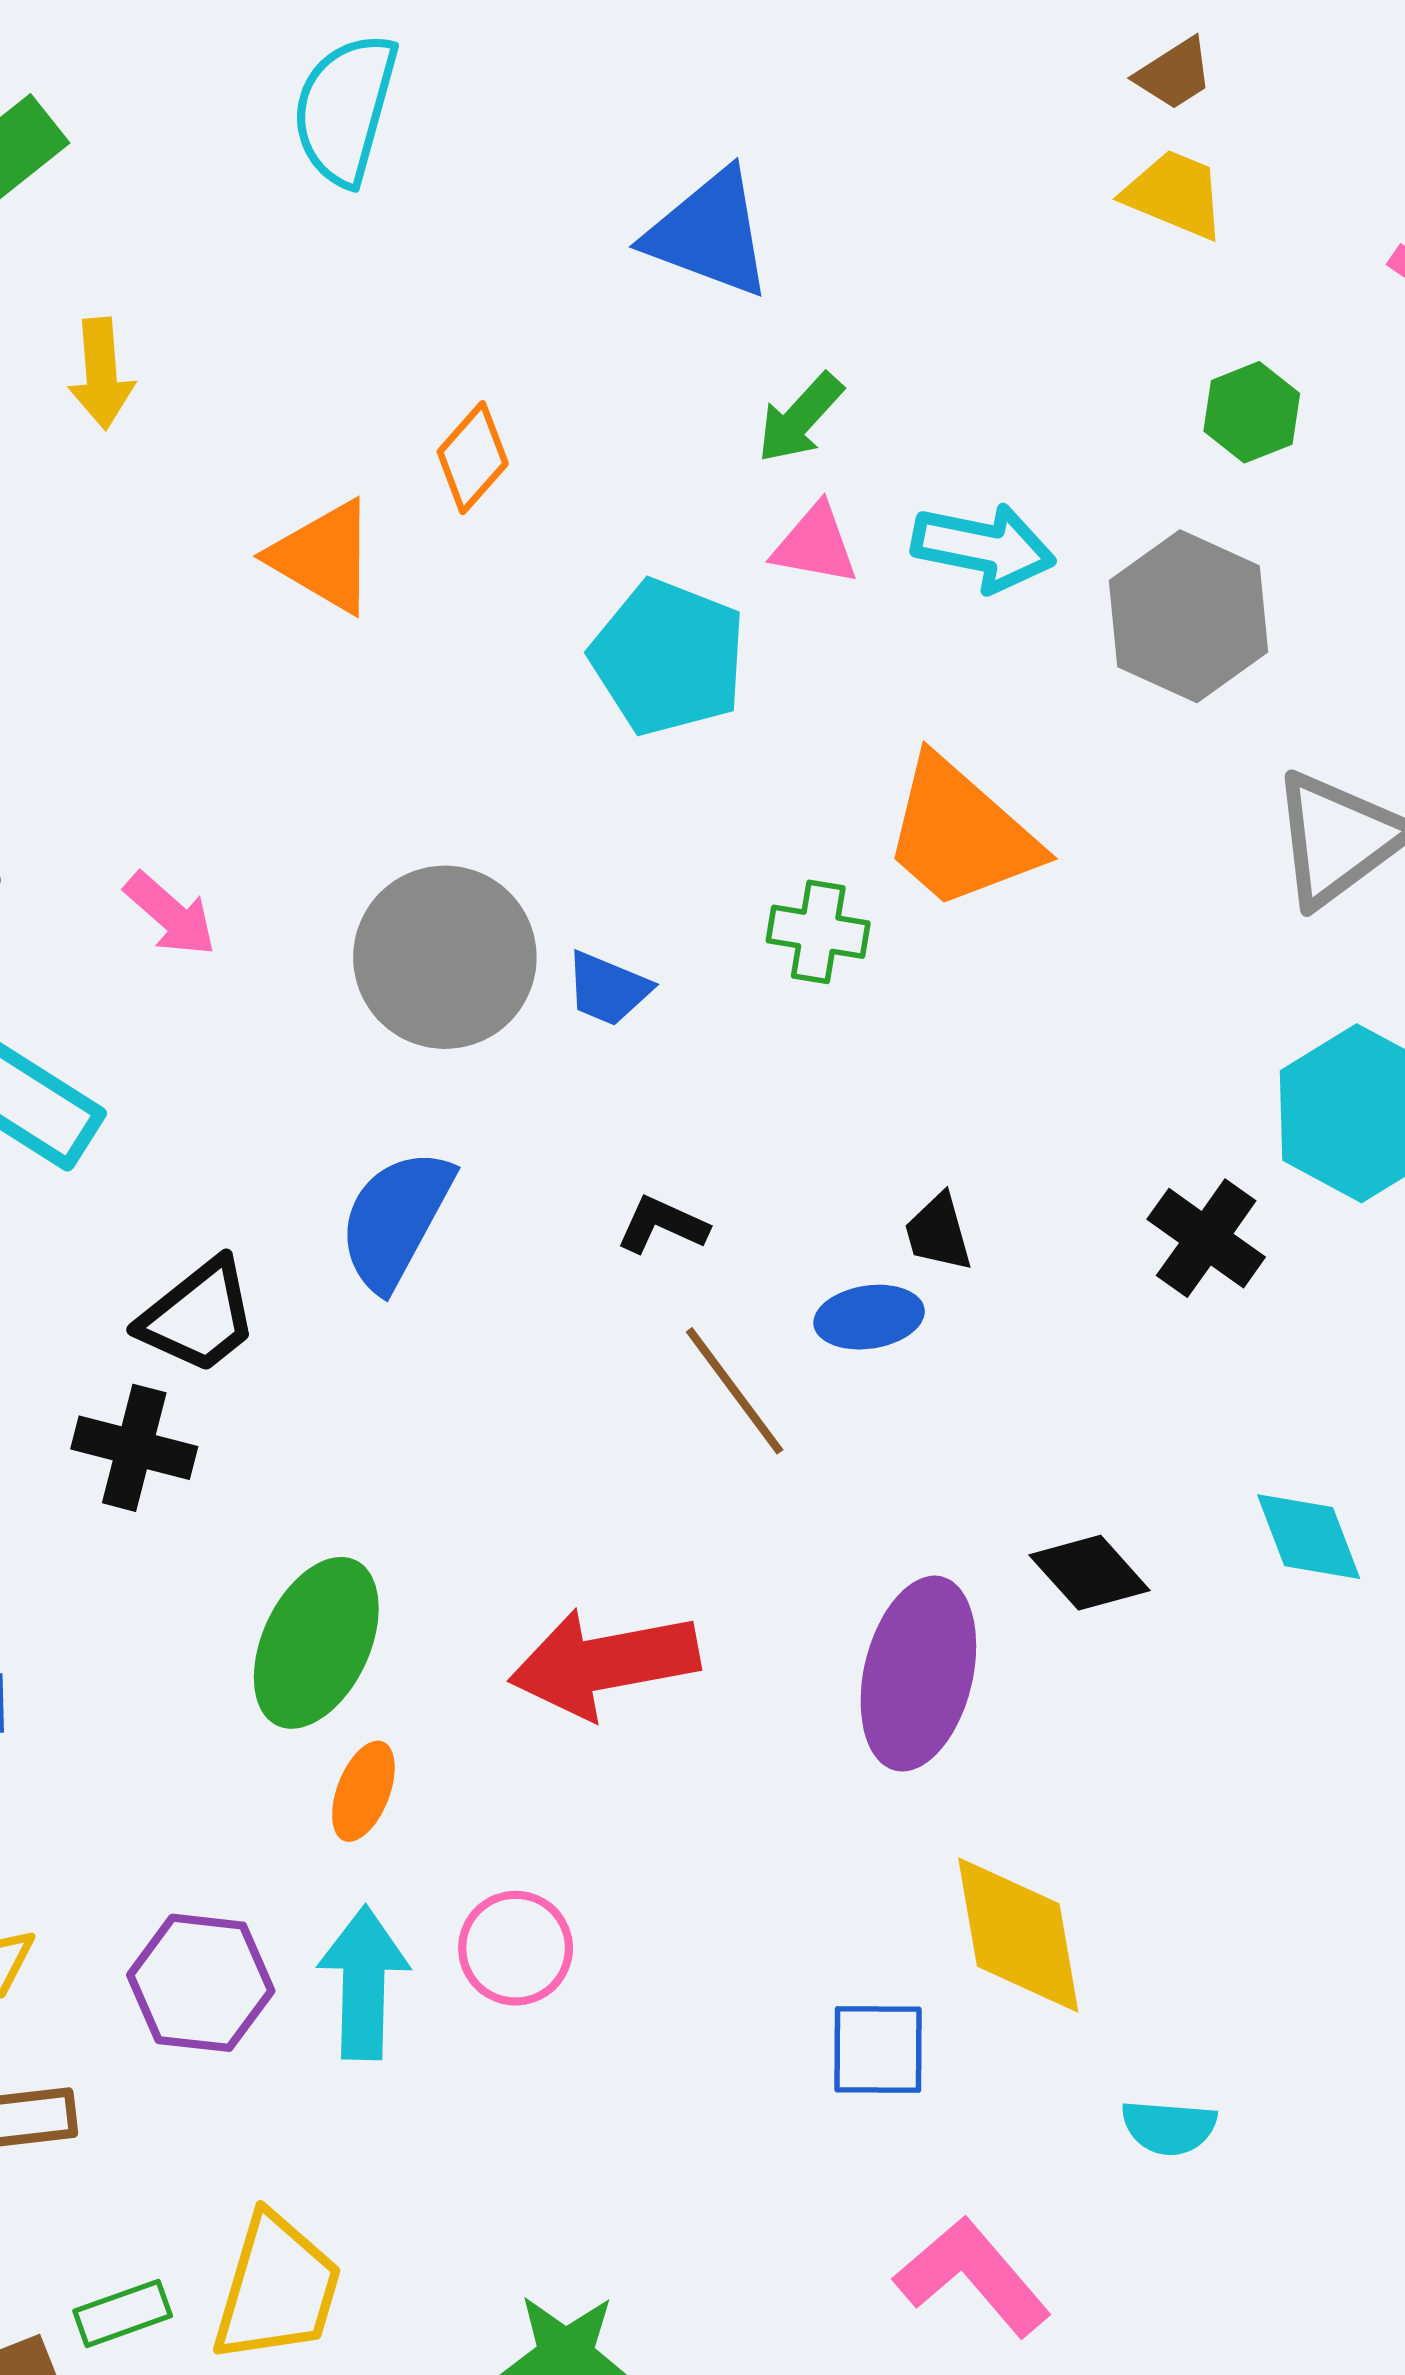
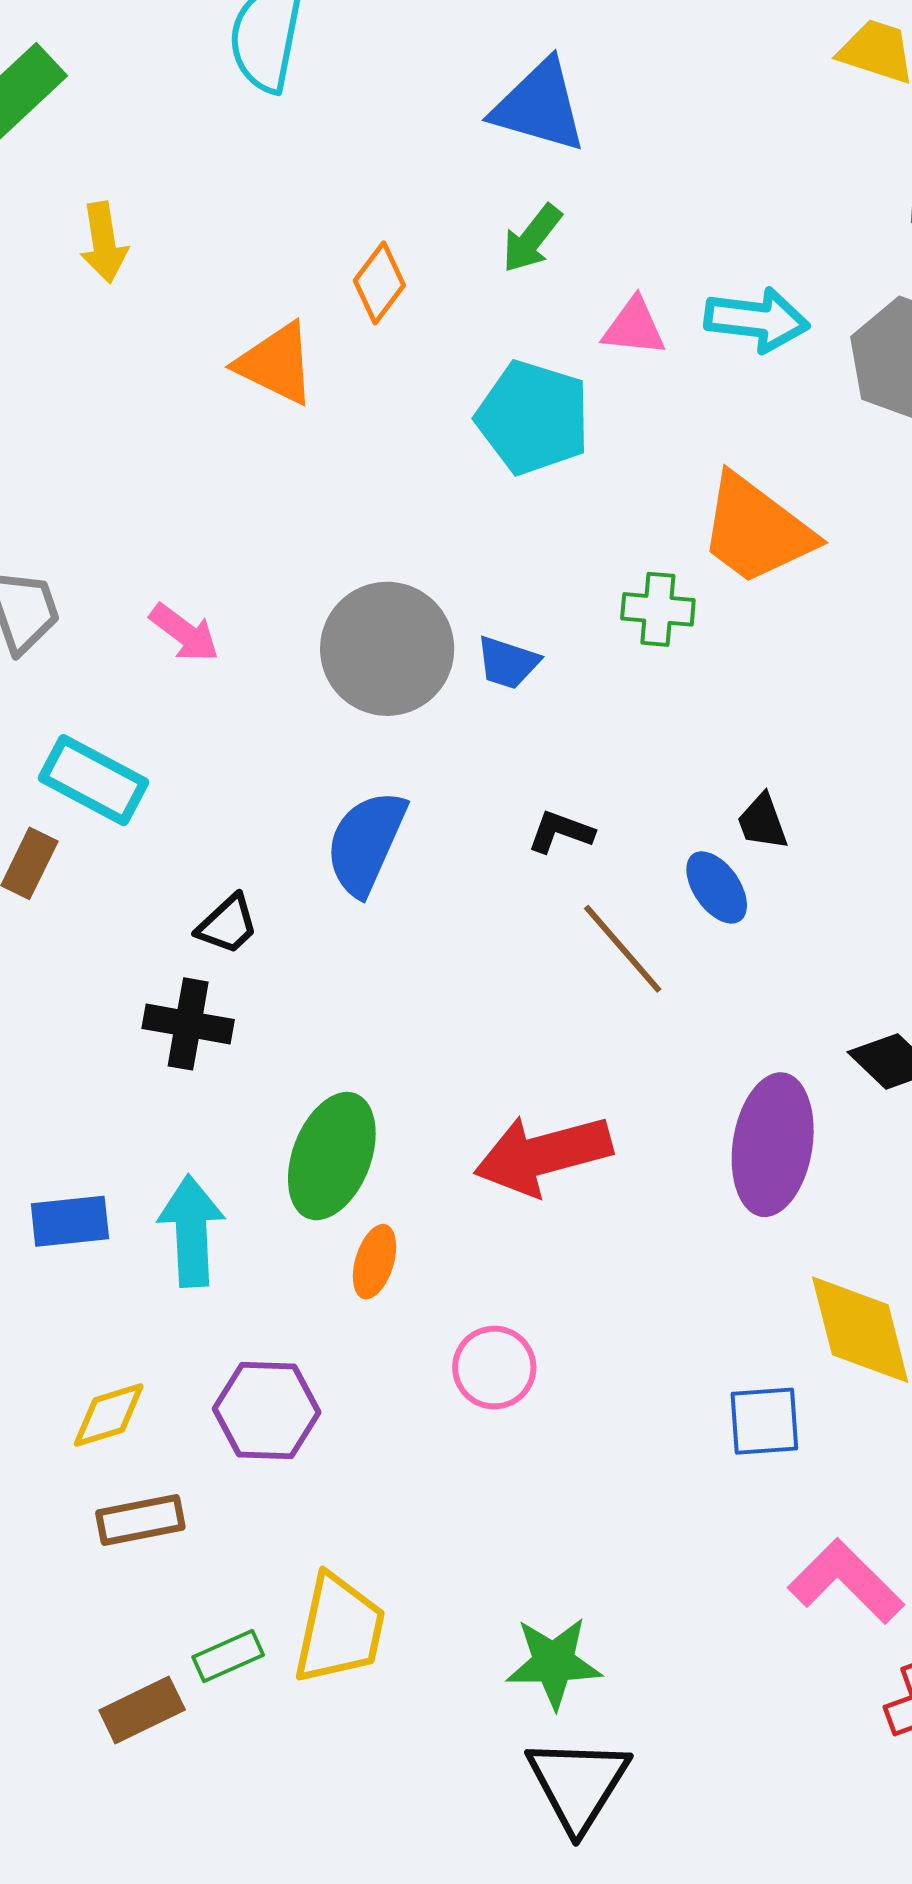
green arrow: (800, 418) -> (532, 239), moved
black trapezoid: (199, 1316) -> (228, 925), size x0.7
blue ellipse: (869, 1317) -> (717, 887), turned 68
cyan arrow: (364, 1983) -> (191, 1231), moved

